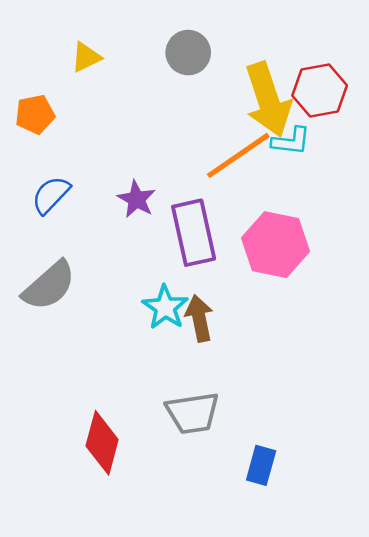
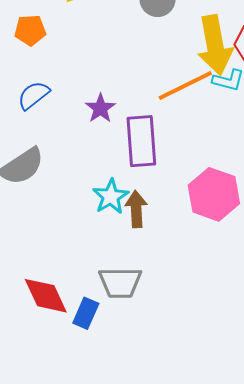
pink hexagon: (276, 245) -> (214, 194), moved
red diamond: (102, 443) -> (46, 296), turned -48
blue rectangle: (261, 465) -> (86, 313), moved

